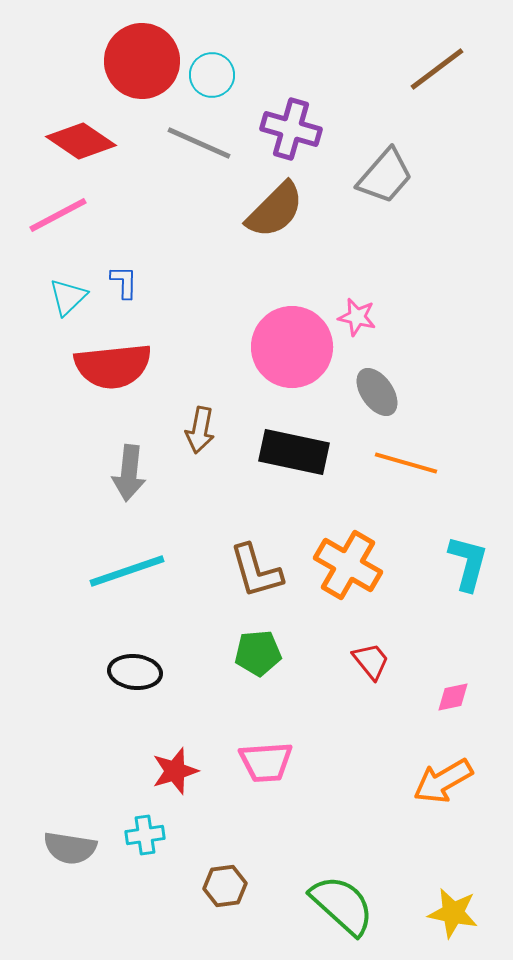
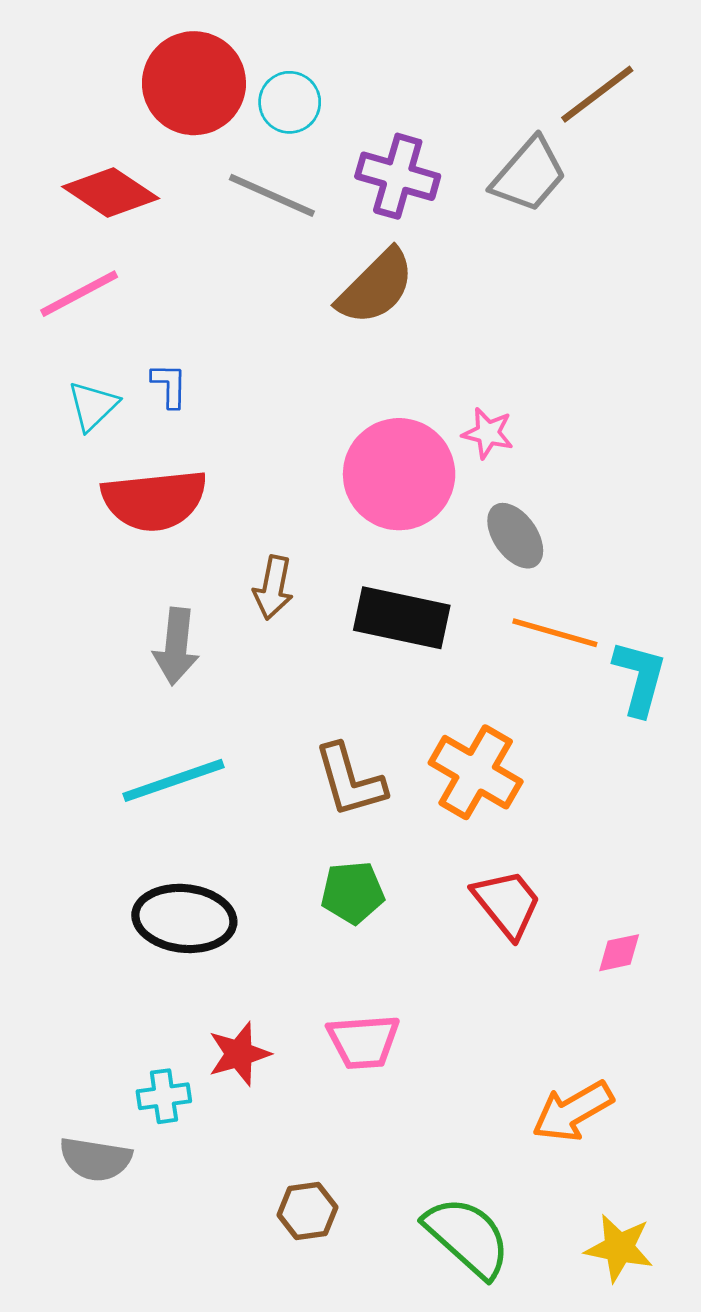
gray trapezoid: (385, 176) -> (529, 175), moved
cyan L-shape: (468, 563) -> (640, 678), moved
red trapezoid: (371, 661) -> (507, 903), size x1.4
black ellipse: (135, 672) -> (184, 918), size x1.4
orange arrow: (443, 781) -> (573, 1111), moved
cyan cross: (145, 835) -> (164, 1096), moved

